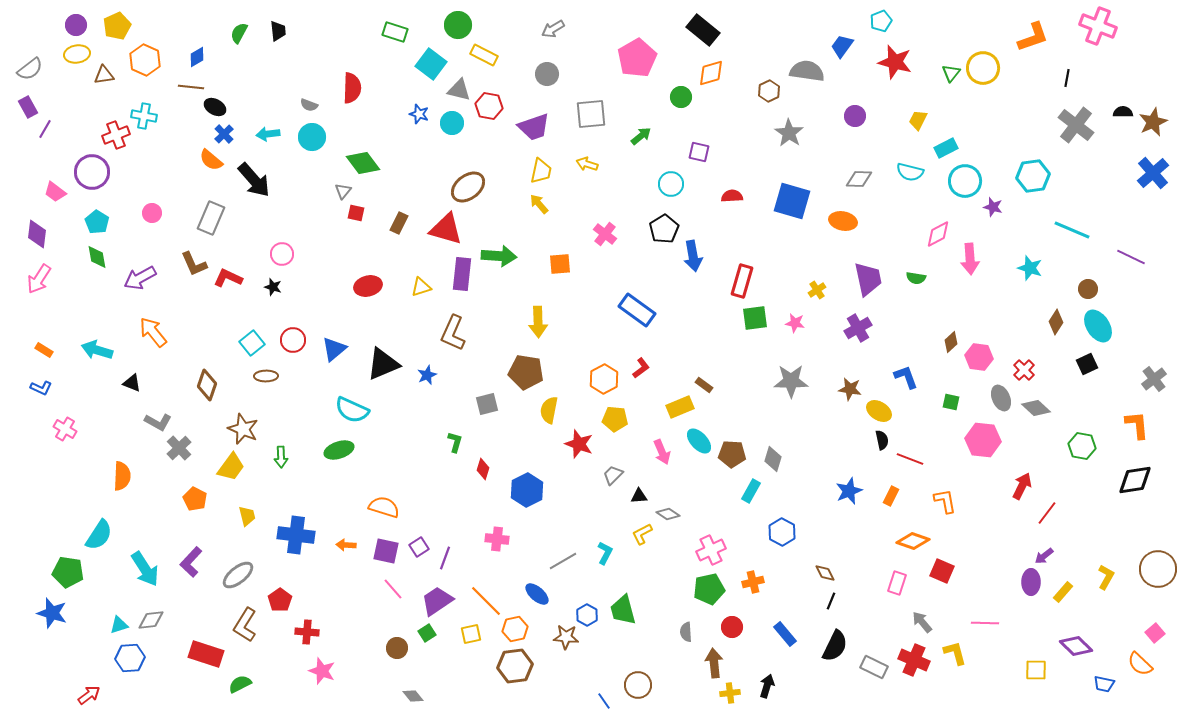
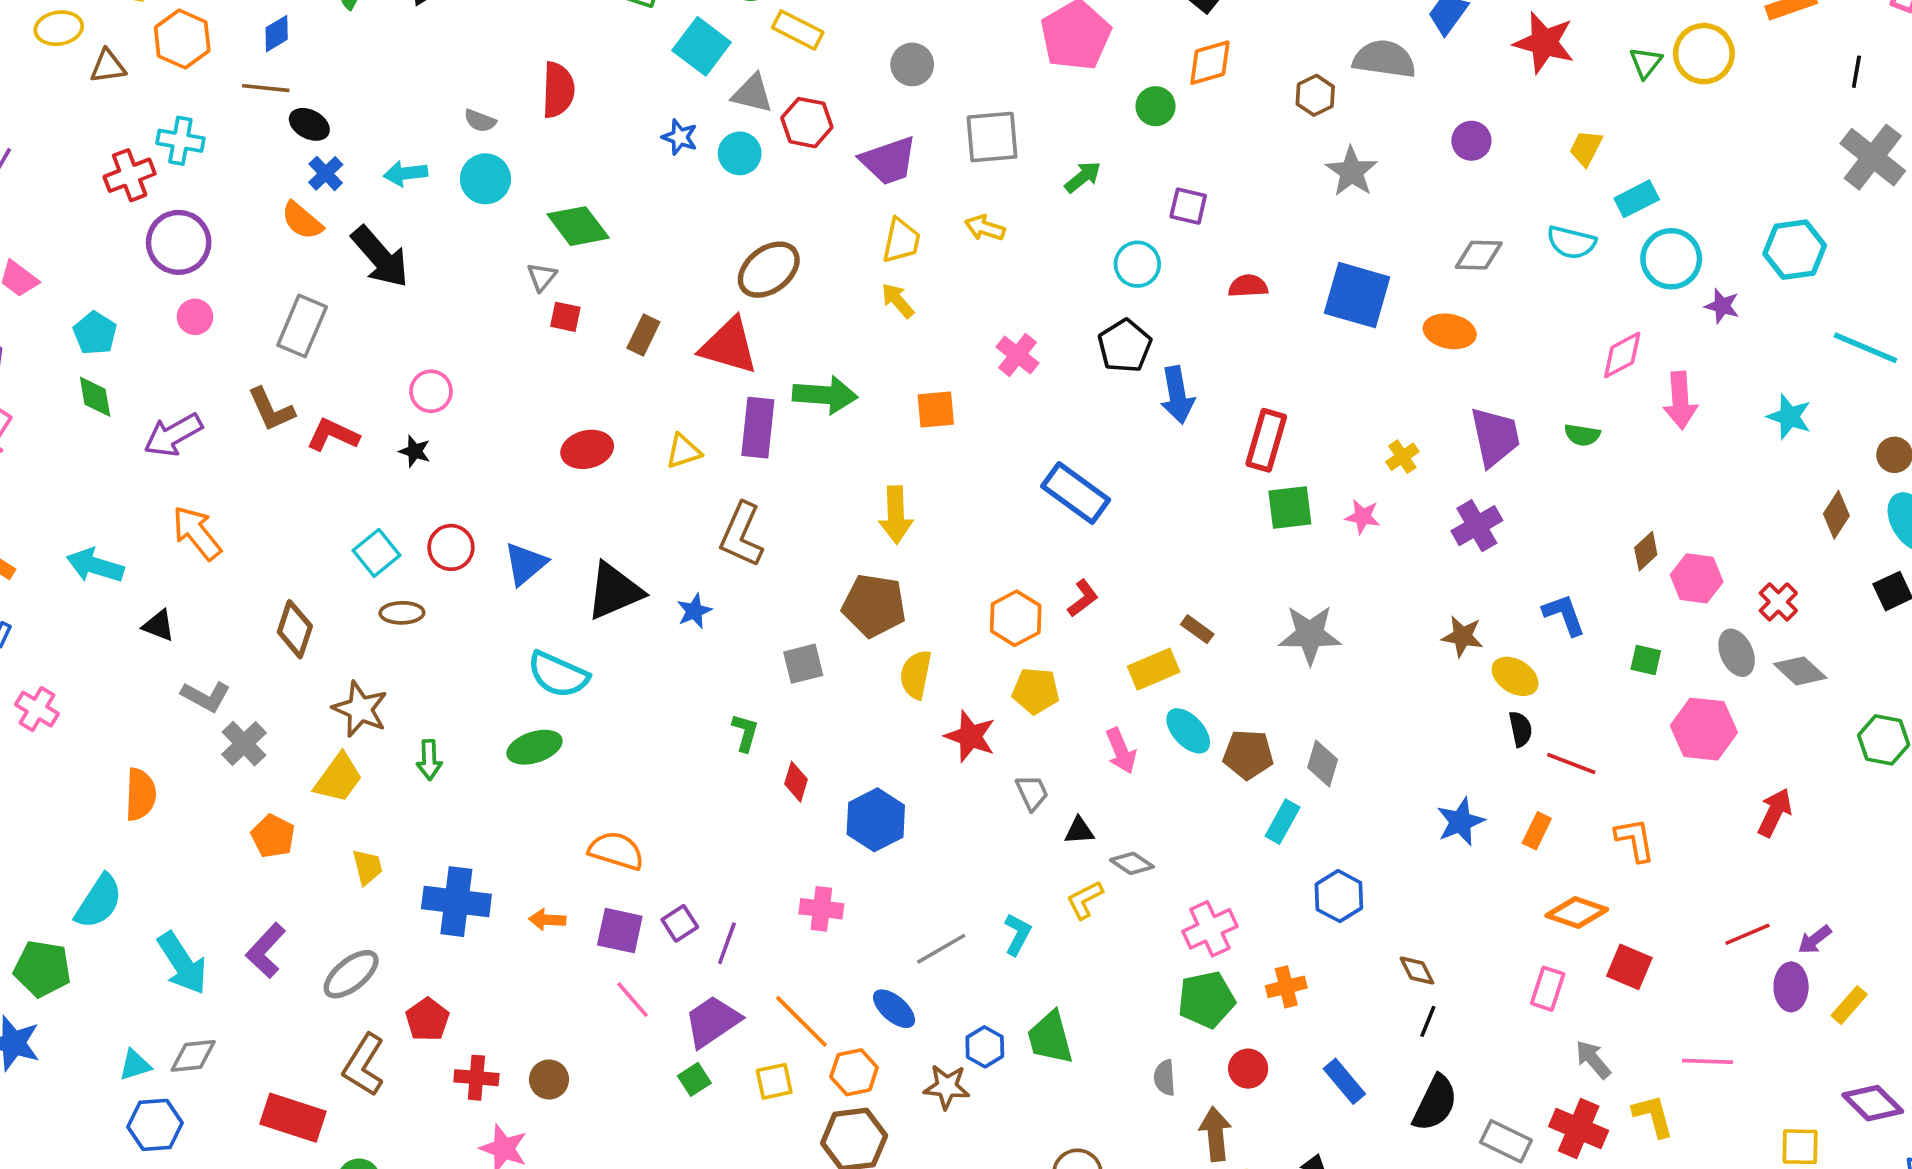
purple circle: (92, 172) -> (179, 242), moved
gray star: (791, 381) -> (1310, 635), moved
gray trapezoid: (613, 475) -> (1032, 793), turned 110
red line: (1047, 513) -> (1747, 934), moved, turned 30
brown circle: (397, 648) -> (549, 1079), moved

